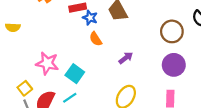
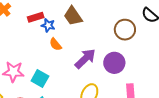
purple arrow: (126, 58) -> (85, 59), size x1.6
purple circle: (174, 65) -> (114, 63), moved

